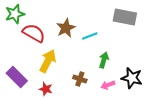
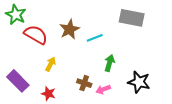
green star: (15, 14) -> (16, 15), turned -30
yellow arrow: (48, 61) -> (51, 64), size x0.6
pink arrow: (108, 85) -> (103, 89), moved

